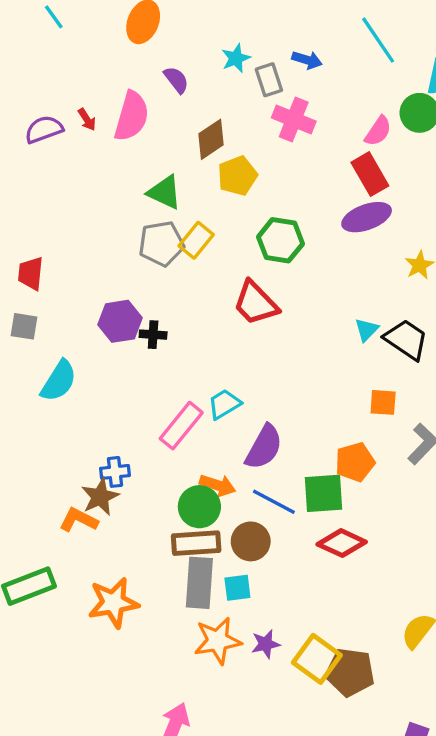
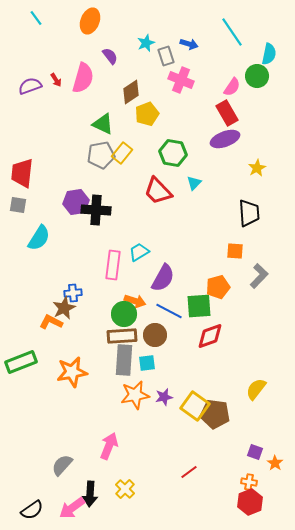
red trapezoid: (31, 273) -> (22, 173), size x1.4
cyan triangle: (367, 330) -> (194, 183), moved
black cross: (153, 335) -> (96, 210), size x1.8
black trapezoid: (406, 340) -> (249, 213), turned 52
pink rectangle: (181, 426) -> (113, 265), turned -32
red diamond: (342, 543) -> (210, 336), turned -44

